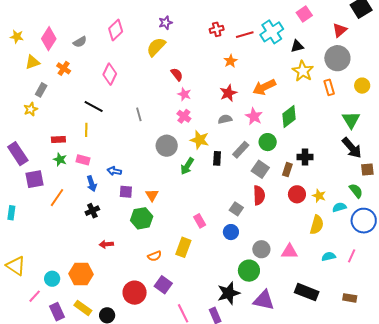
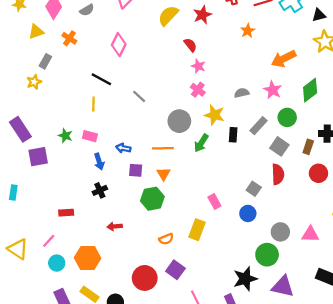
red star: (228, 93) -> (202, 15), moved
gray line: (139, 114) -> (139, 96), moved, turned -32
red rectangle: (58, 140) -> (66, 213), moved
orange line: (57, 198) -> (163, 148), moved, turned 54
pink line: (35, 296) -> (49, 241), moved

